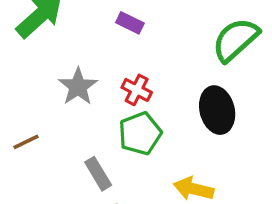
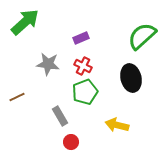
purple rectangle: (130, 23) -> (81, 38), moved, turned -49
gray star: (78, 87) -> (48, 64), turned -30

